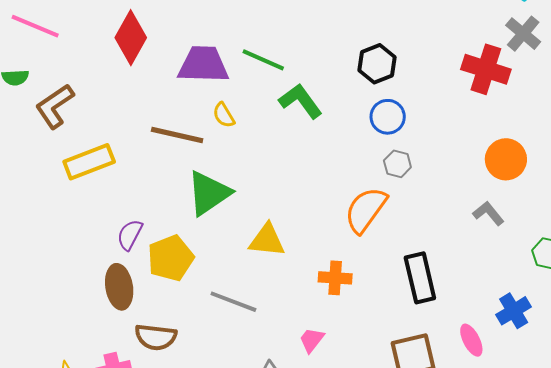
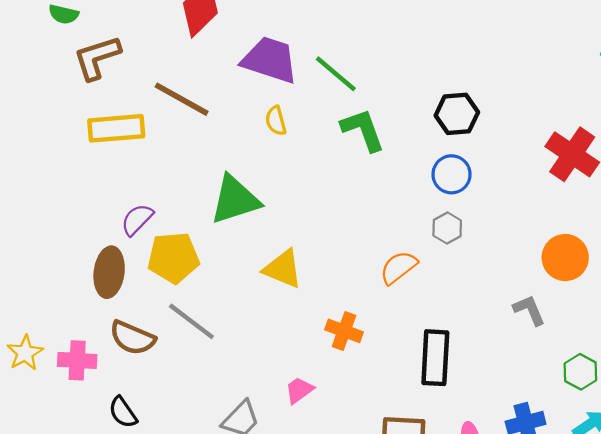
brown line: (177, 135) -> (182, 99), moved
orange semicircle: (366, 210) -> (398, 267), size x0.7
gray line: (233, 302) -> (191, 321), moved

